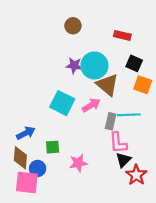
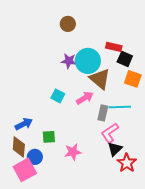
red rectangle: (122, 35) -> (114, 47), moved
cyan square: (62, 103) -> (58, 96), size x0.6
pink L-shape: (118, 143) -> (110, 133), turned 60
pink square: (27, 182) -> (25, 170), turned -35

